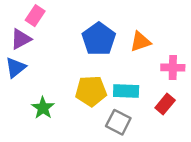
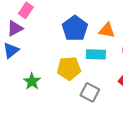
orange triangle: (140, 42) -> (107, 30), turned 30
cyan rectangle: (126, 91) -> (96, 54), moved

